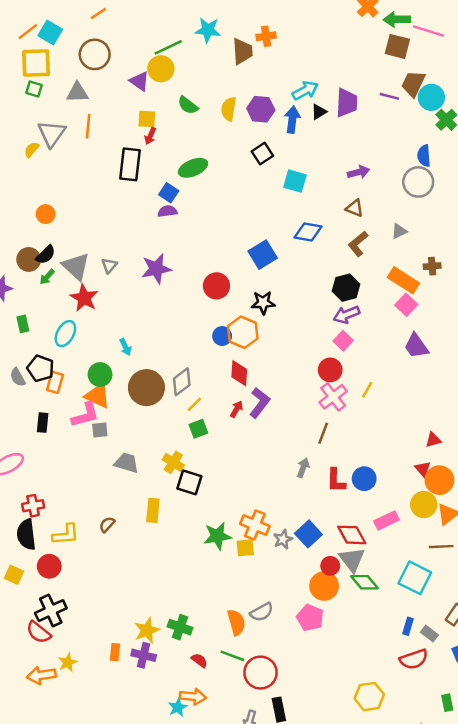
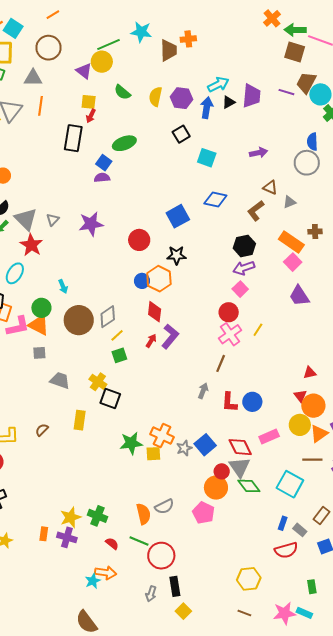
brown triangle: (355, 208) -> (270, 187), moved
pink L-shape: (85, 415) -> (18, 326), moved

